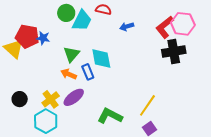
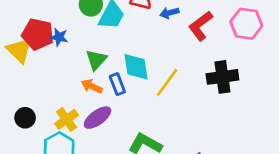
blue arrow: (127, 26) -> (169, 13), moved
red L-shape: (165, 27) -> (201, 26), moved
black cross: (174, 51) -> (222, 77), moved
yellow line: (147, 105) -> (167, 82), moved

